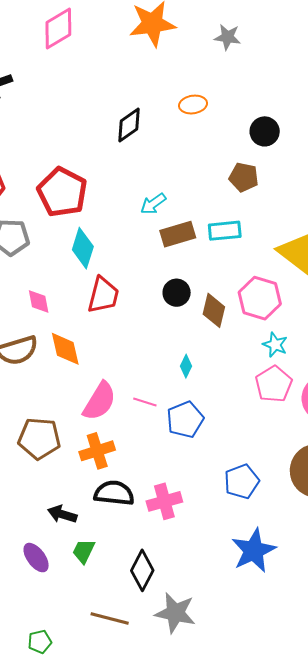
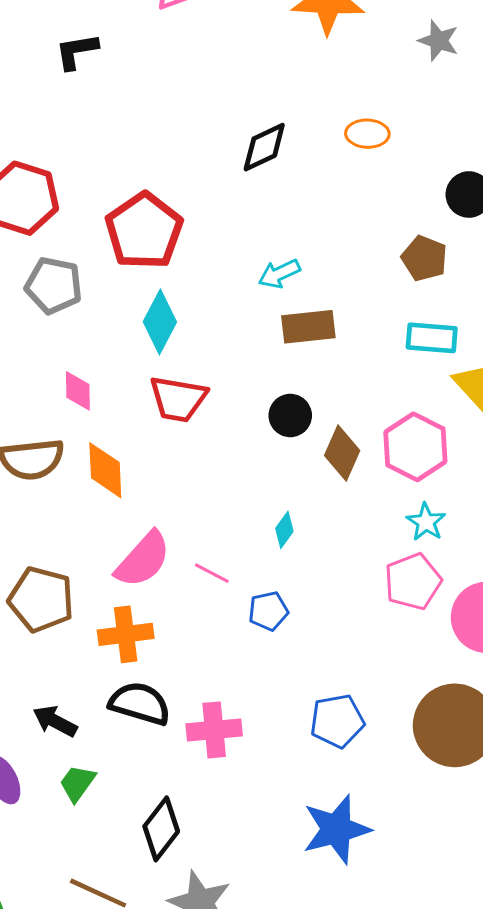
cyan rectangle: (225, 231) -> (432, 338), moved
red trapezoid: (103, 295) -> (178, 399), turned 75
blue pentagon: (185, 419) -> (268, 611), size x0.7

